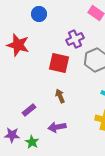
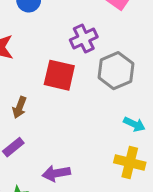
brown arrow: (60, 96) -> (19, 107), moved, turned -136

